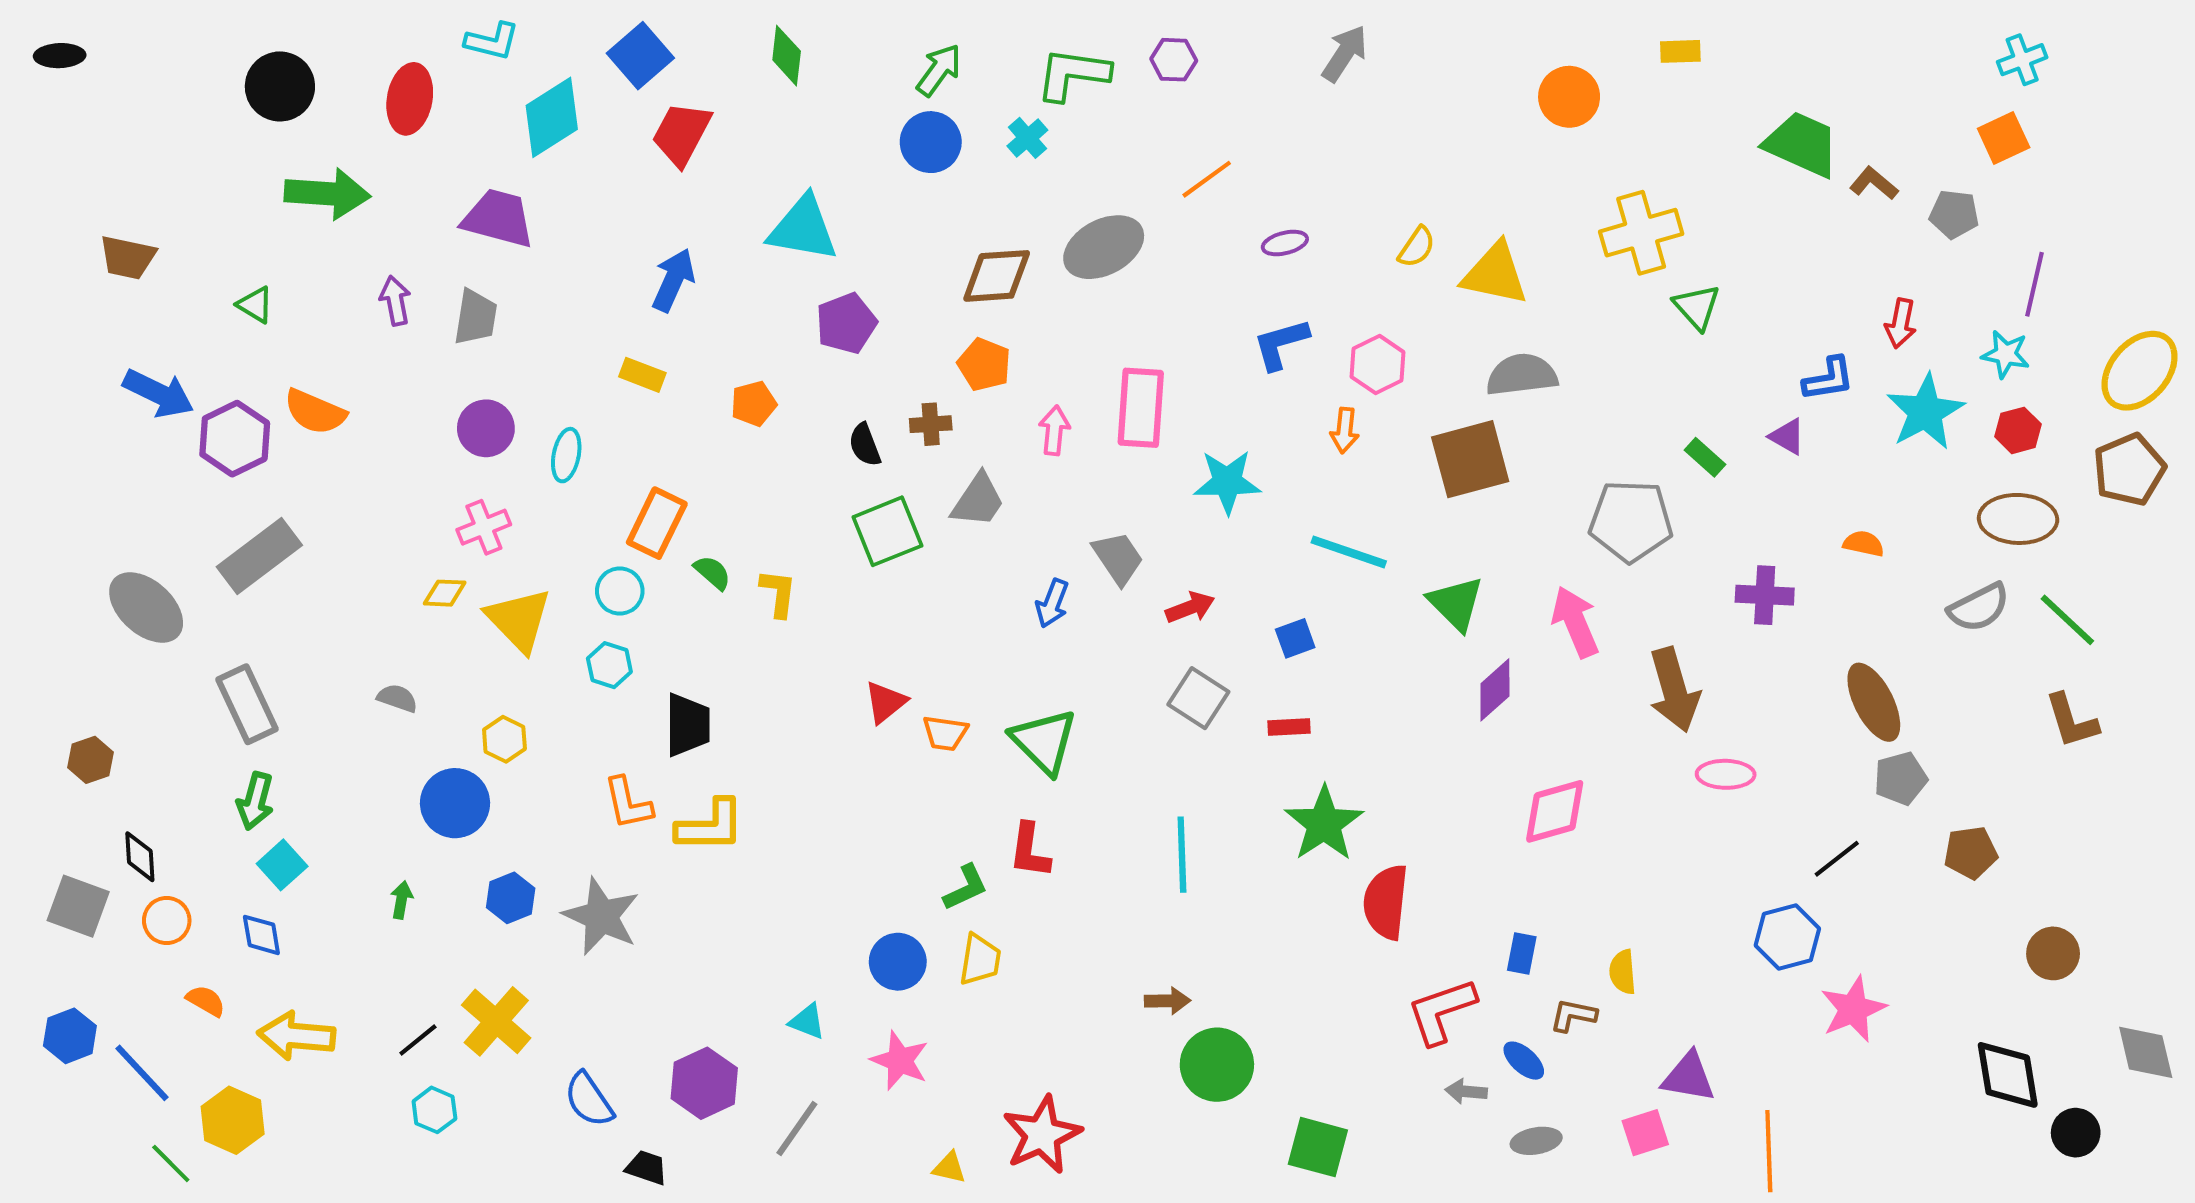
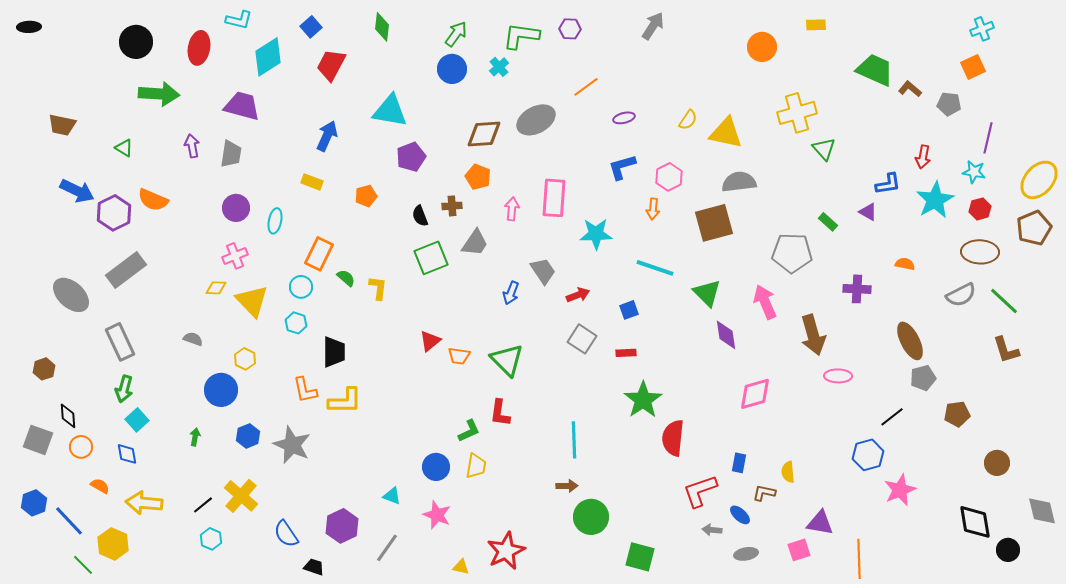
blue square: (640, 56) -> (311, 27), size x0.7
purple diamond: (1495, 690) -> (726, 335), turned -56
cyan line: (1182, 855) -> (574, 440), moved

